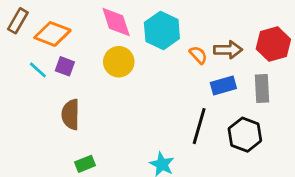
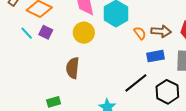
brown semicircle: (71, 114) -> (73, 68), moved
black line: (199, 126) -> (136, 83), turned 30

